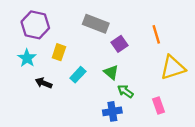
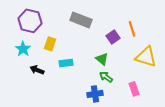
purple square: (119, 44) -> (113, 37), moved
yellow triangle: (173, 68) -> (146, 57), turned 35
green triangle: (111, 72) -> (102, 59), moved
cyan rectangle: (78, 75) -> (66, 63), turned 40

